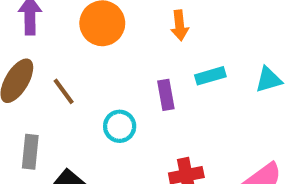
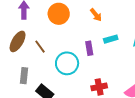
orange arrow: (180, 25) -> (96, 15), turned -32
cyan circle: (120, 126) -> (67, 63), size x1.5

